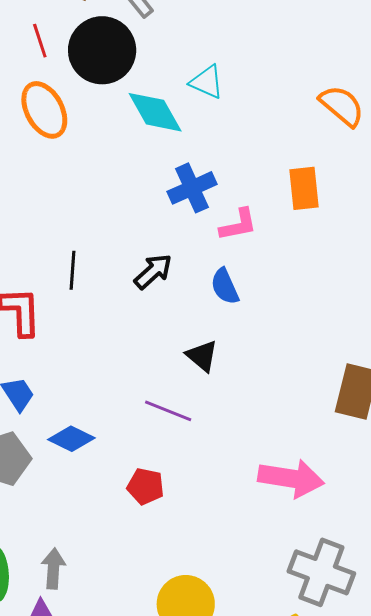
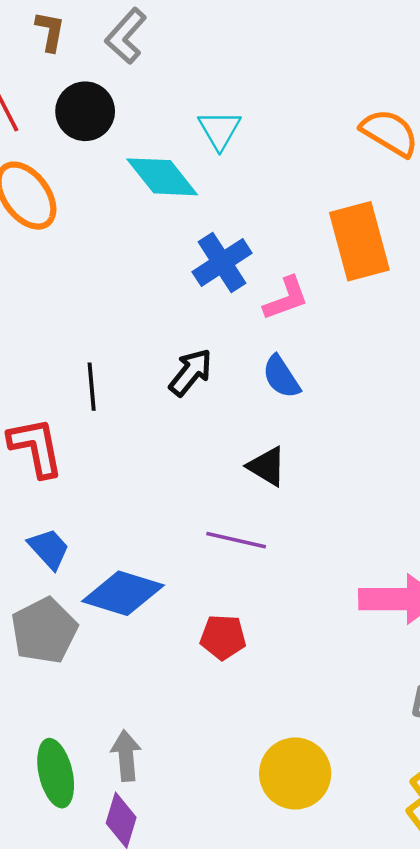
black circle: (102, 50) -> (85, 111), size x0.7
cyan triangle: (207, 82) -> (219, 130), turned 45
orange rectangle: (304, 188) -> (359, 241), size x1.4
blue diamond: (71, 439) -> (123, 593), size x1.4

